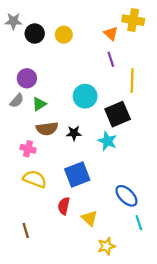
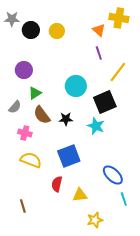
yellow line: (132, 81) -> (118, 72), turned 35
gray semicircle: (17, 101) -> (15, 107), moved
brown semicircle: (47, 129) -> (42, 115), turned 60
yellow triangle: (90, 218) -> (80, 195), turned -49

